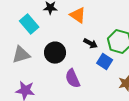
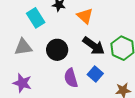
black arrow: (91, 43) -> (94, 46), size x1.6
blue square: (105, 61) -> (95, 74), moved

